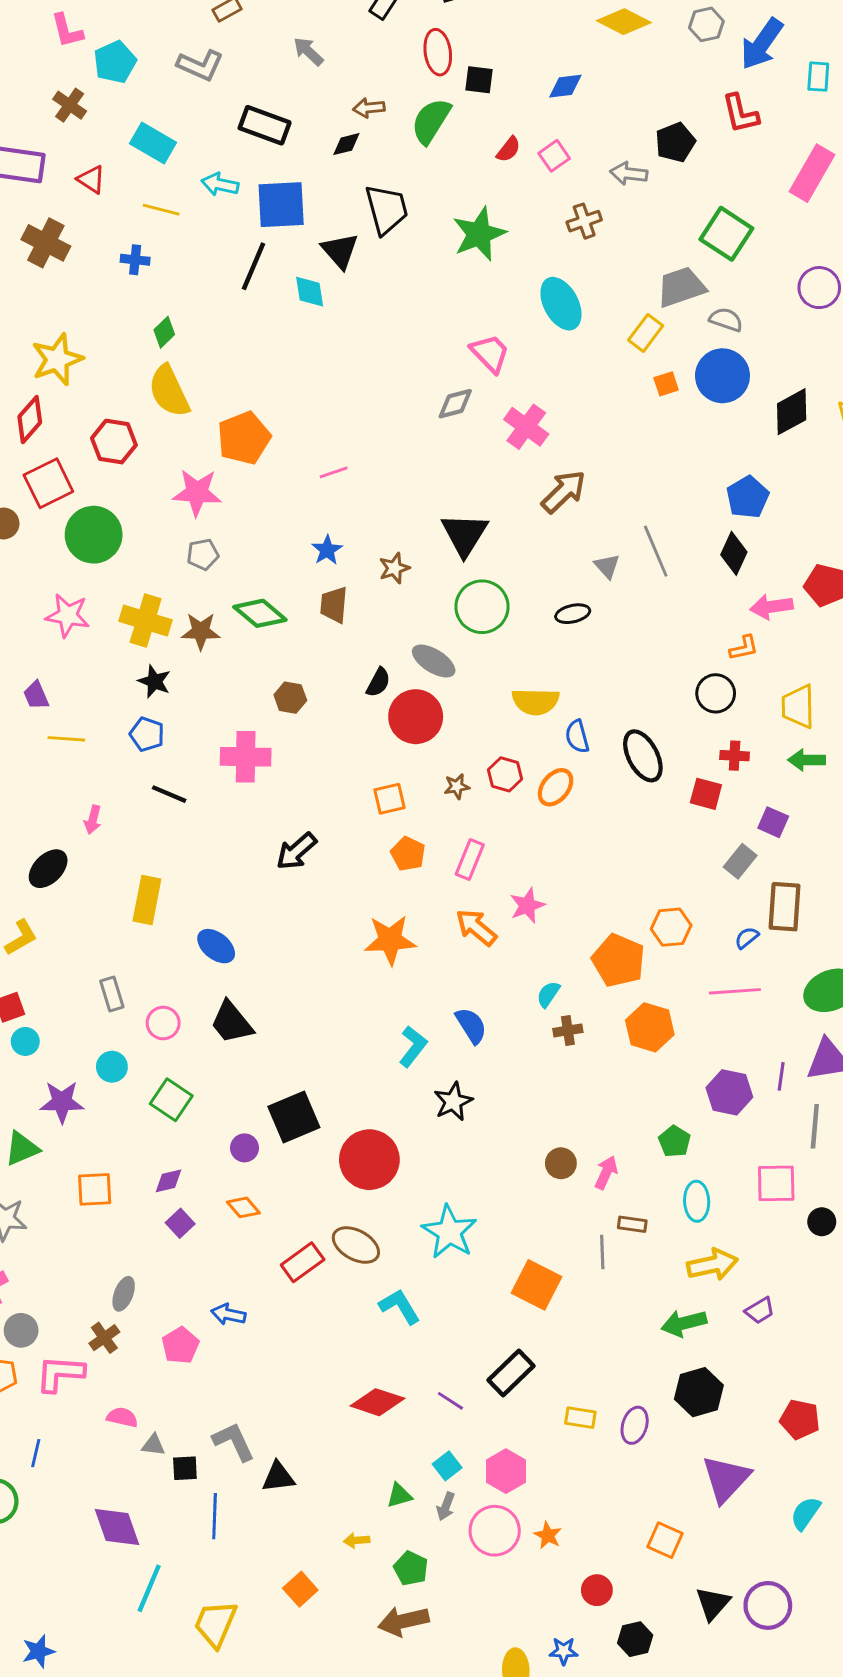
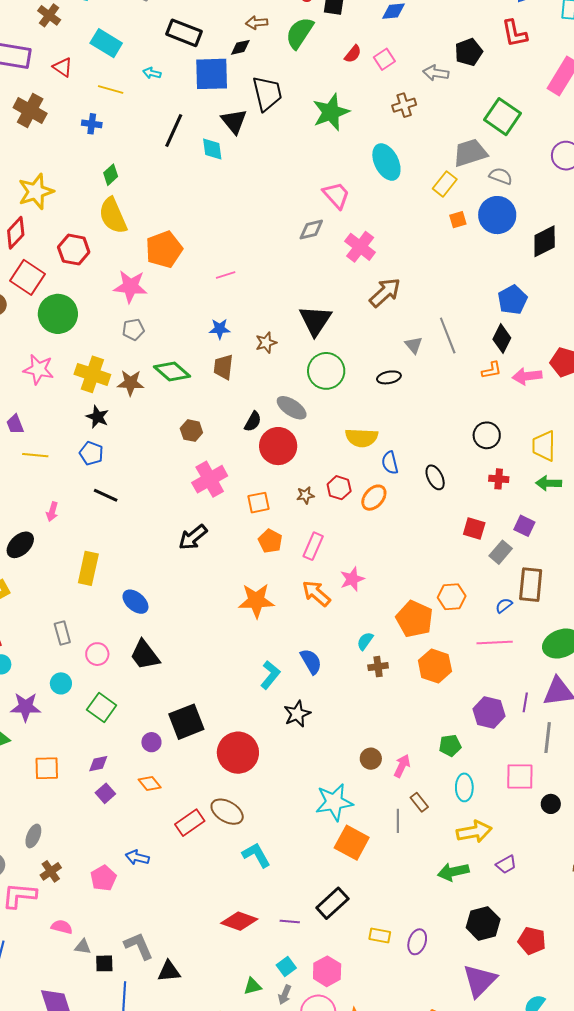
cyan arrow: (220, 184) -> (152, 73), size x0.7
blue square: (281, 205) -> (212, 74), moved
red square: (48, 483) -> (28, 277), turned -32
blue star: (327, 550) -> (220, 329), turned 30
orange L-shape: (744, 648) -> (492, 370), moved
black ellipse: (643, 756) -> (435, 477), size x0.7
pink cross: (246, 757) -> (210, 479), moved, turned -32
red square: (706, 794) -> (474, 529), moved
green pentagon: (674, 1141) -> (450, 746), turned 30
brown rectangle: (632, 1224) -> (419, 802), turned 42
cyan star: (449, 1232) -> (334, 802), moved, turned 30
gray ellipse: (124, 1294) -> (33, 836), moved
black hexagon: (699, 1392) -> (483, 923), moved
purple line: (450, 1401) -> (290, 921), turned -30

